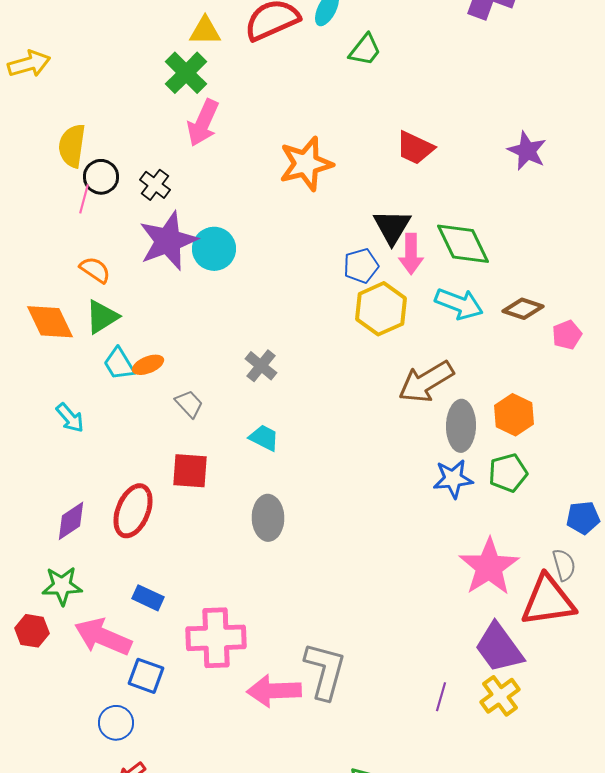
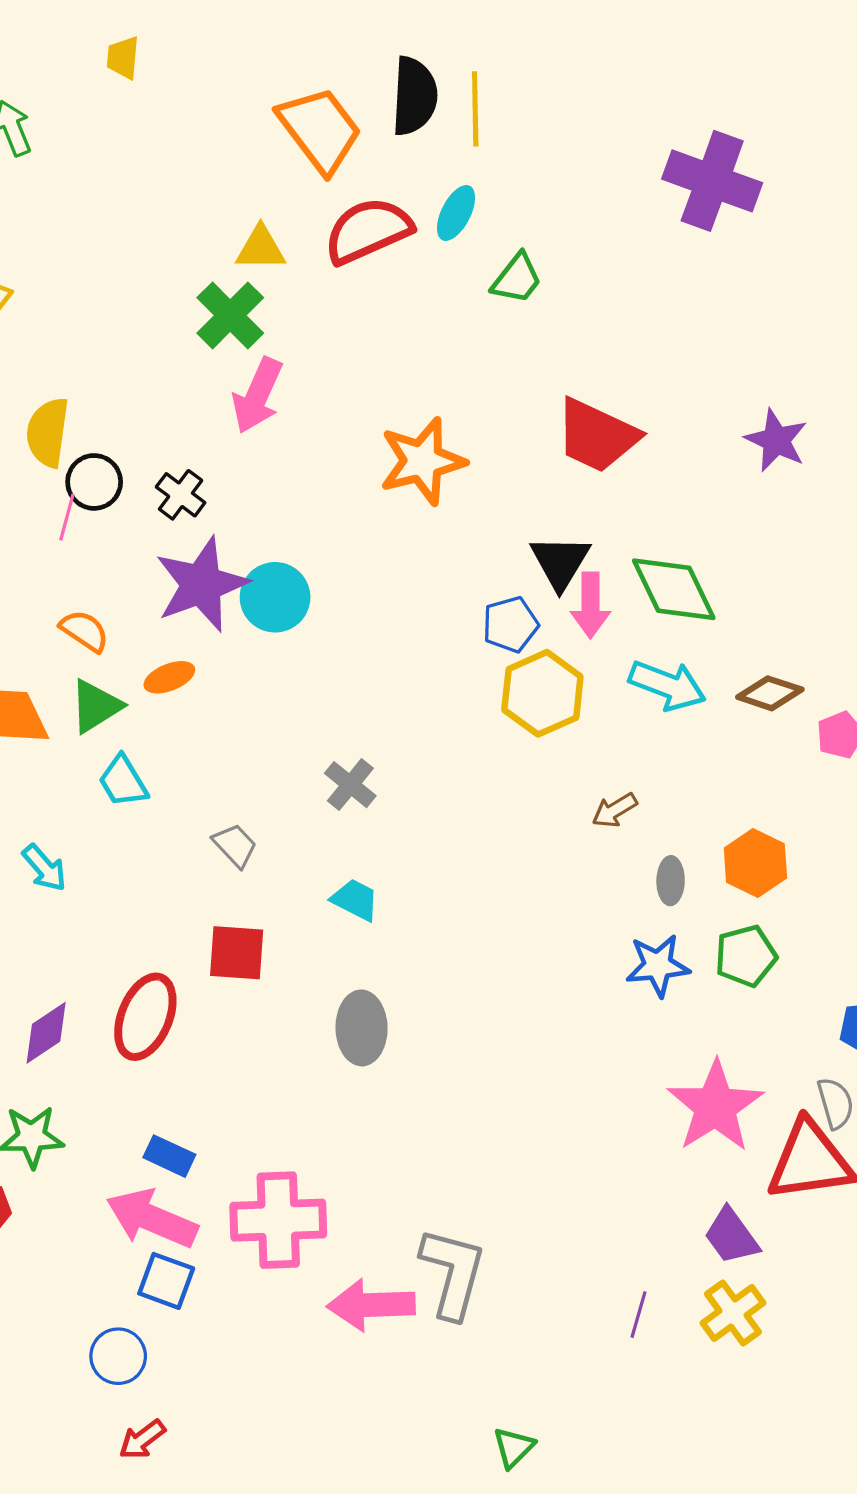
red trapezoid: (415, 148) -> (597, 436), size x1.4
orange ellipse: (148, 365) -> (169, 677), moved
brown arrow: (426, 382) -> (615, 810), size x0.5
gray ellipse: (461, 426) -> (671, 881), size x0.6
pink arrow: (103, 637) -> (152, 1219), moved
purple trapezoid: (499, 648) -> (731, 1236), size x0.7

